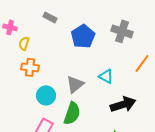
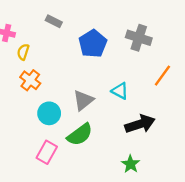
orange cross: (30, 67) -> (30, 80), turned 30
green semicircle: (72, 113) -> (80, 135), turned 35

